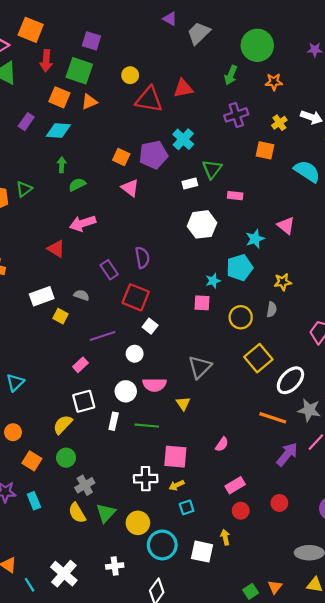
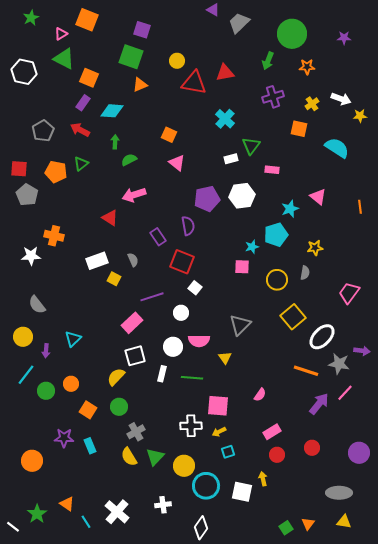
red arrow: (46, 61) -> (80, 130), moved, turned 114
orange square: (59, 97) -> (89, 78), moved
purple pentagon: (153, 155) -> (207, 199), moved
gray semicircle: (82, 295) -> (133, 260), turned 48
pink rectangle: (80, 365) -> (132, 323), size x1.5

